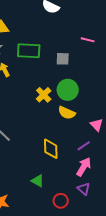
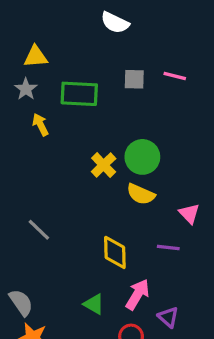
gray square: (63, 59) -> (134, 79), moved
purple line: (84, 146) -> (168, 248), turned 40
pink arrow: (84, 167) -> (138, 294), moved

